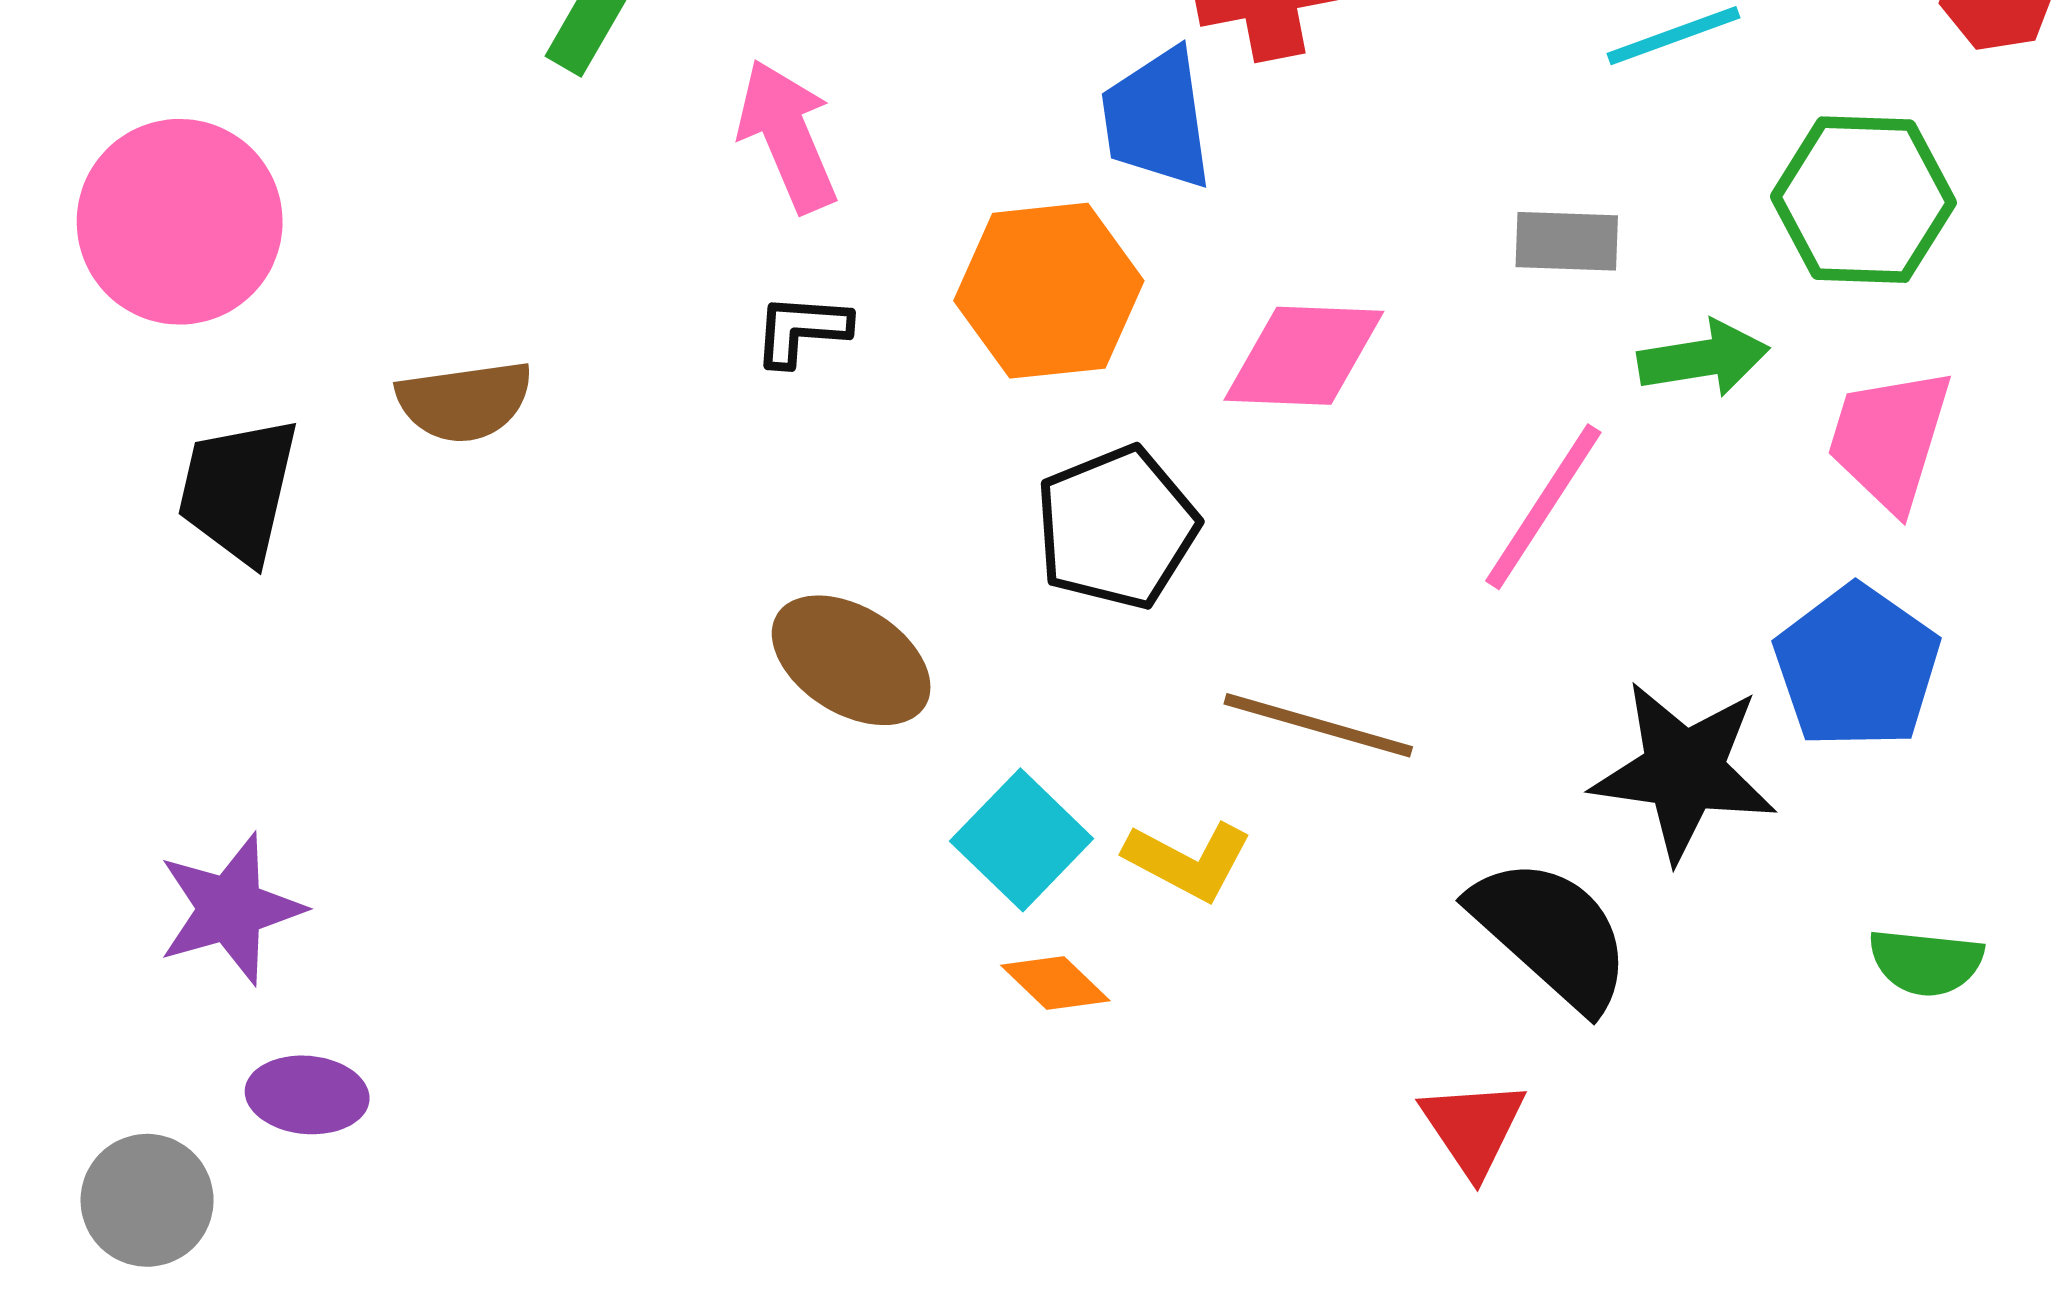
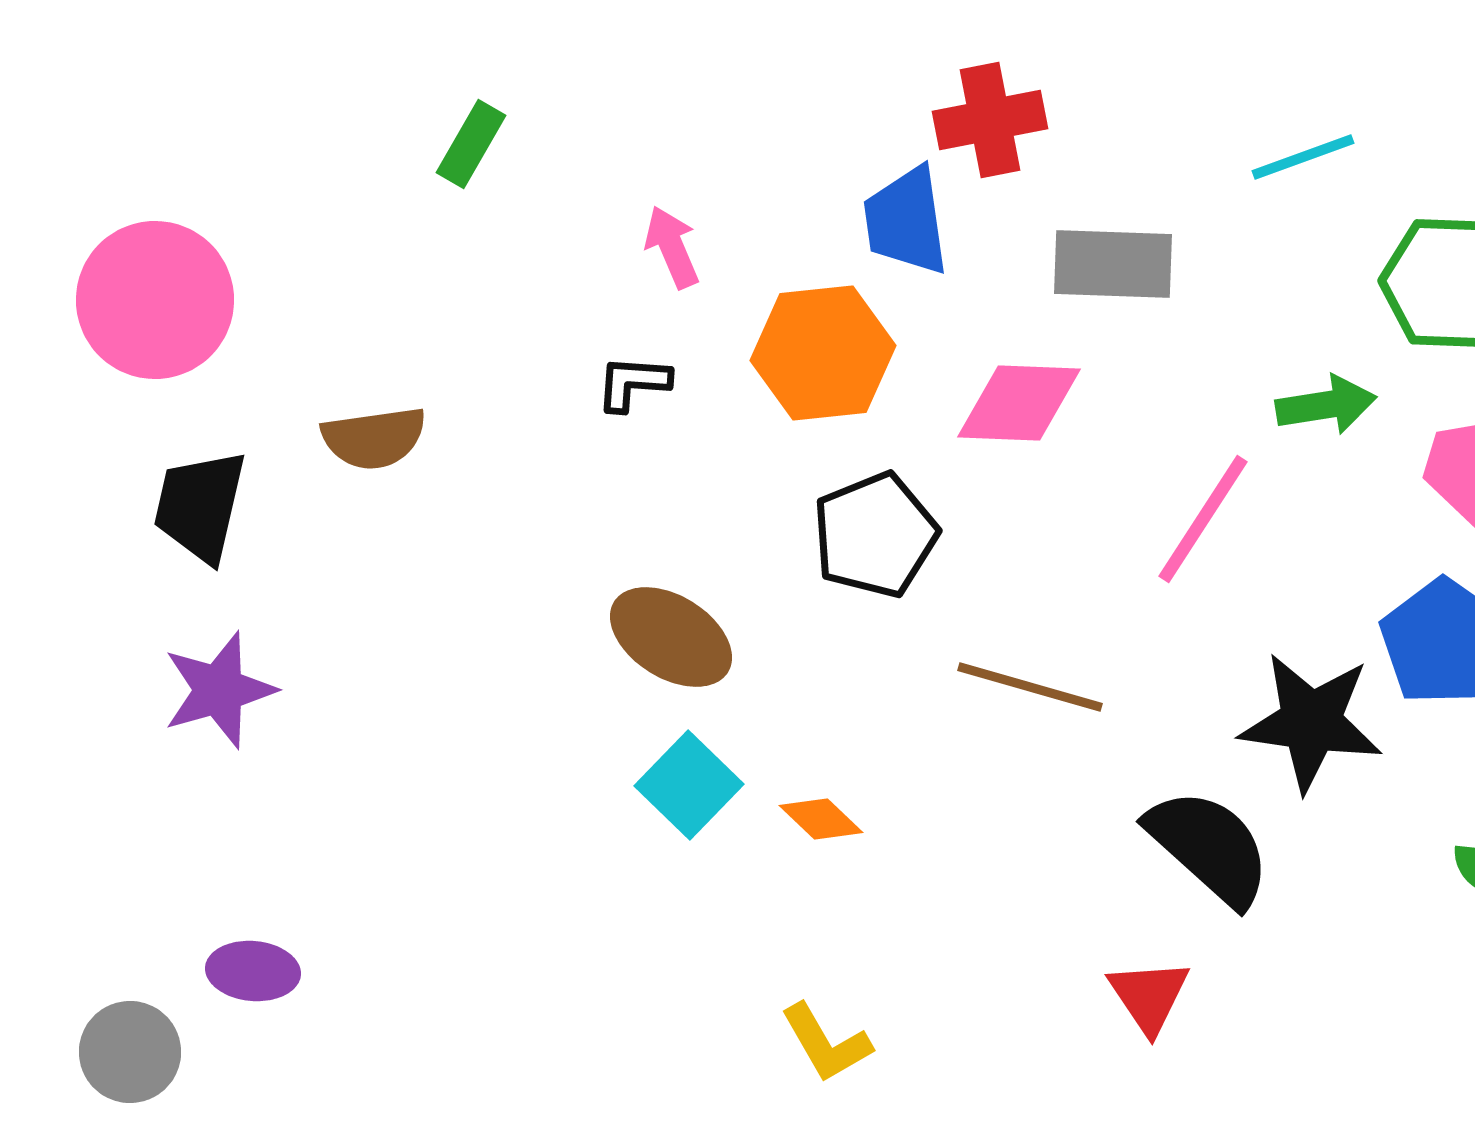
pink arrow: (787, 136) -> (672, 247), moved, size x0.7
gray rectangle: (1567, 241) -> (1113, 264), moved, size x1.5
cyan square: (1022, 840) -> (689, 785), moved
yellow L-shape: (1188, 861) -> (826, 1043), moved, turned 32
purple star: (230, 909) -> (219, 690), moved
orange diamond: (1055, 983) -> (821, 819), moved

